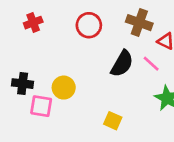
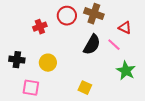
red cross: (33, 23) -> (40, 27), moved
brown cross: (139, 23) -> (94, 14), moved
pink square: (41, 106) -> (31, 88), moved

